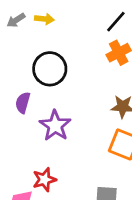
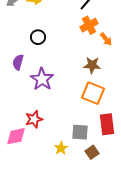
black circle: (50, 69) -> (38, 37), size x0.6

